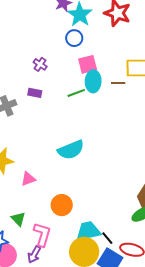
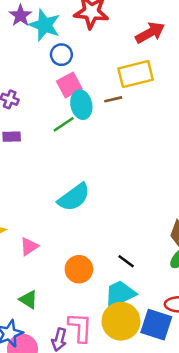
blue circle: (74, 38) -> (61, 55), moved
pink L-shape: (42, 234) -> (80, 327), moved
black line: (107, 238) -> (126, 261), moved

